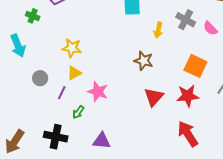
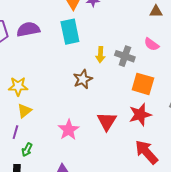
gray cross: (186, 20) -> (125, 56), moved
brown star: (144, 61) -> (83, 79), moved, turned -30
pink star: (98, 92) -> (69, 130), moved, turned 30
green arrow: (78, 112) -> (27, 150), moved

